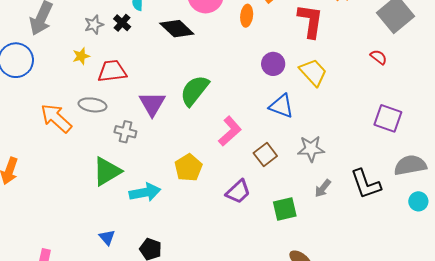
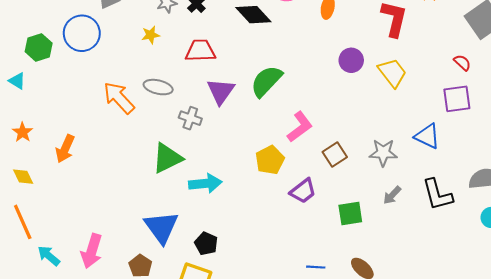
red trapezoid: (112, 71) -> (200, 51), moved
blue triangle: (281, 106) -> (427, 136), moved
purple square: (388, 118) -> (457, 99), moved, turned -32
yellow pentagon: (188, 168) -> (270, 160), moved
blue triangle: (107, 237) -> (161, 227), size x2.0

